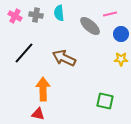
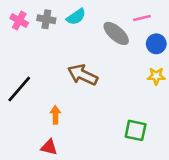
cyan semicircle: (59, 13) -> (76, 17), turned -119
black line: (24, 53) -> (19, 89), moved
orange arrow: (43, 89) -> (55, 115), size x0.6

